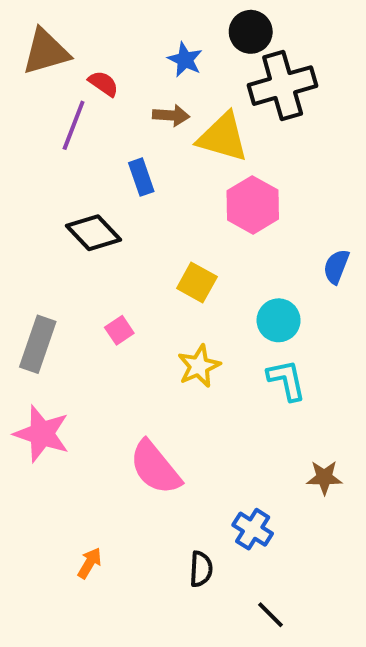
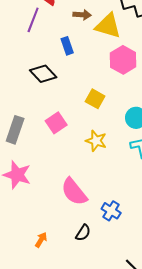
pink square: (119, 330) -> (56, 123), size x1.5
yellow star: (199, 366) -> (96, 141), turned -30
blue cross: (253, 529) -> (111, 211), moved
black semicircle: (201, 569) -> (83, 233), moved, turned 30

